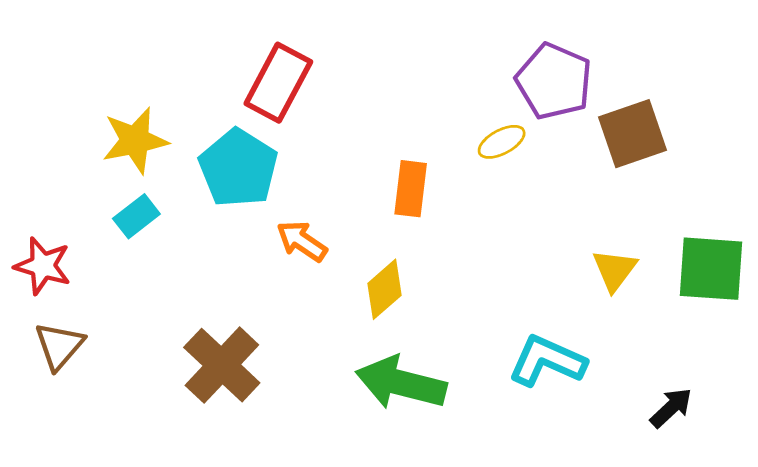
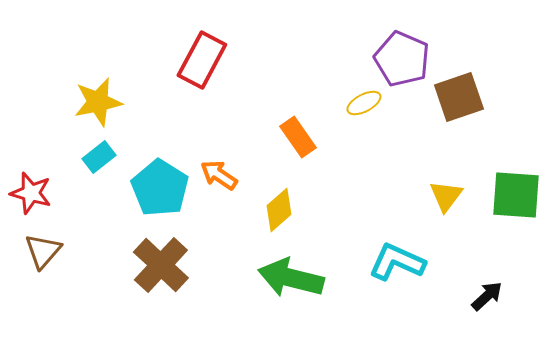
cyan pentagon: (238, 168) -> (160, 188), moved
orange rectangle: (411, 189) -> (298, 137), turned -42

